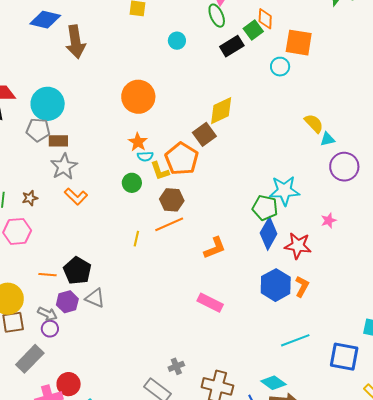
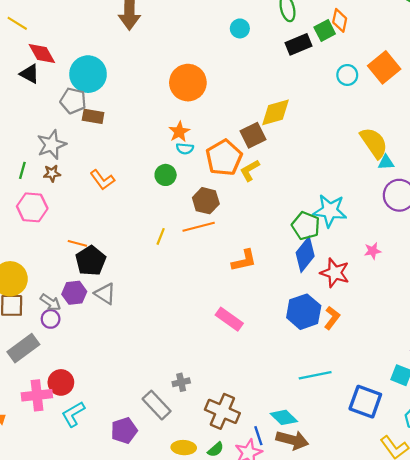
orange square: (299, 43) -> (384, 67), moved, turned 32
yellow semicircle: (314, 123) -> (374, 143), size x1.4
gray star: (64, 166) -> (52, 145), moved
yellow L-shape: (160, 171) -> (250, 170), moved, turned 70
orange line: (48, 275) -> (77, 243), moved

